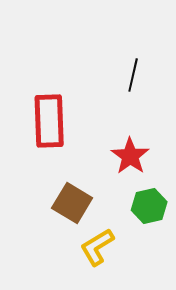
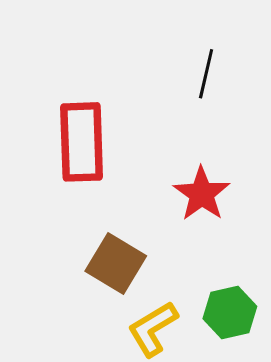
green hexagon: (149, 206) -> (230, 312), moved

